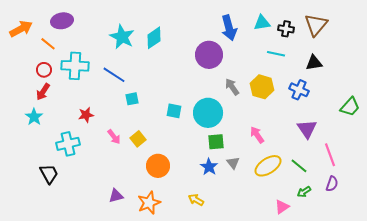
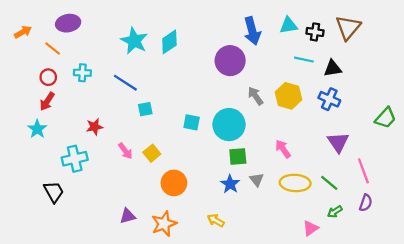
orange arrow: (21, 29) -> (23, 32), size x0.7
black triangle: (314, 63) -> (333, 68), moved
cyan cross: (75, 66) -> (82, 73), size x0.6
yellow ellipse: (268, 166) -> (295, 183), turned 36

